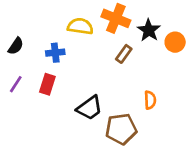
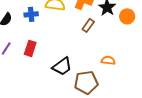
blue cross: (55, 53) -> (31, 14), moved
orange semicircle: (150, 100) -> (108, 60), turned -80

